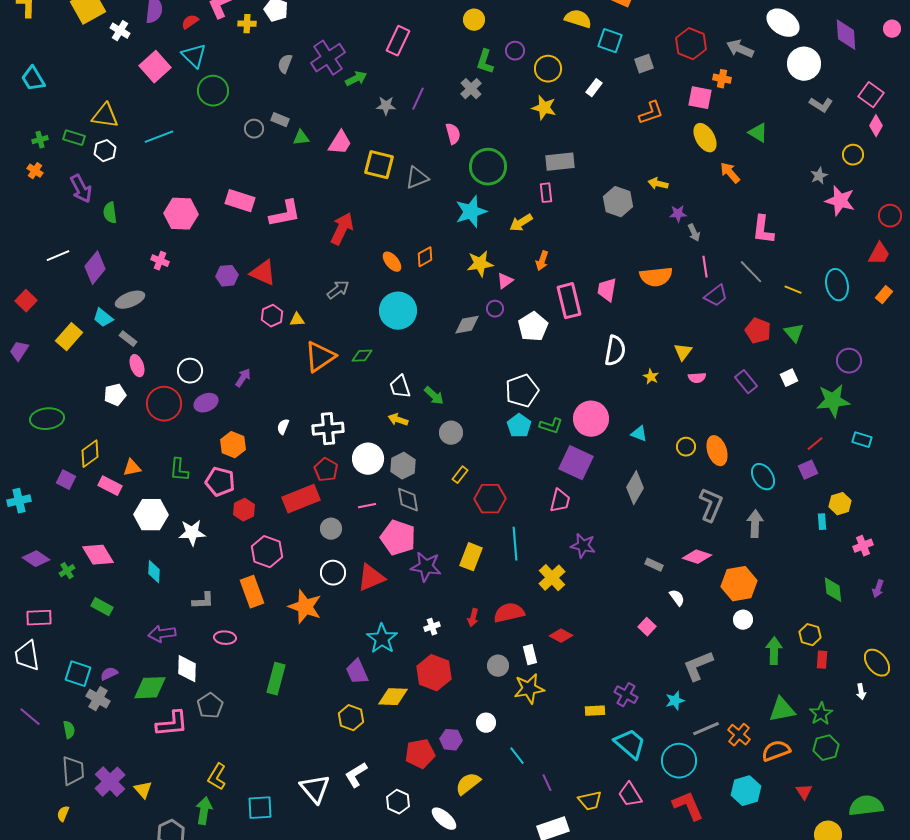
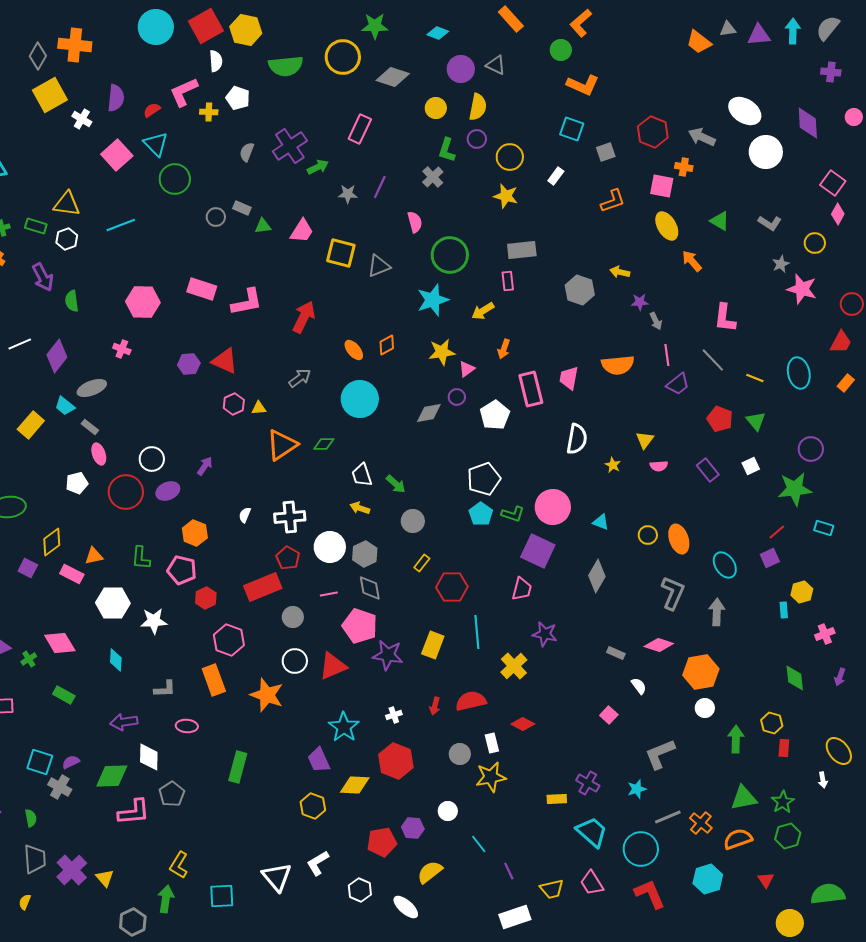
yellow semicircle: (578, 19) -> (478, 107), moved, turned 84
gray L-shape: (821, 105) -> (770, 223), moved

